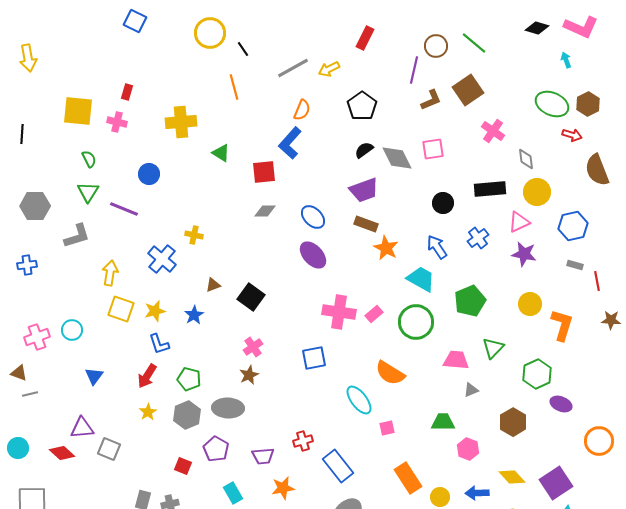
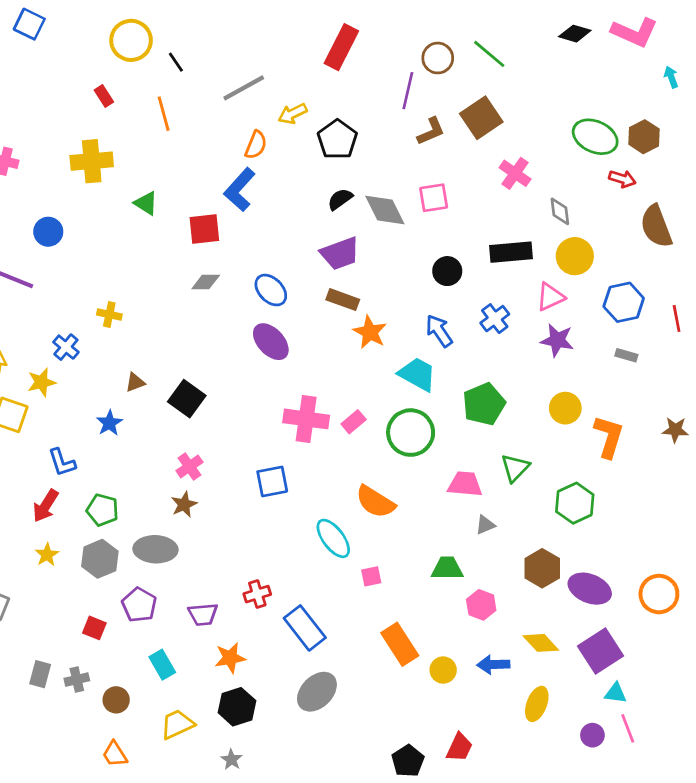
red rectangle: (365, 38) -> (341, 47), size x1.4
cyan arrow: (566, 60) -> (671, 77), moved
yellow arrow: (329, 69) -> (293, 114), moved
red rectangle: (127, 92) -> (104, 96), moved, turned -49
blue cross: (162, 259) -> (66, 347), size x0.7
red line: (597, 281) -> (677, 319), moved
yellow star: (155, 311) -> (41, 382), moved
purple ellipse: (561, 404) -> (590, 589), moved, size x1.4

